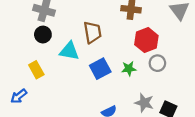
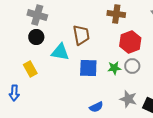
gray circle: (157, 63) -> (132, 66), moved
blue square: (100, 69) -> (88, 68), turned 30
blue arrow: (19, 96) -> (14, 93), turned -49

